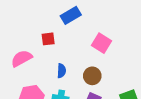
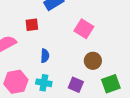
brown circle: (92, 76) -> (93, 61), moved

